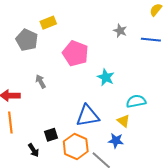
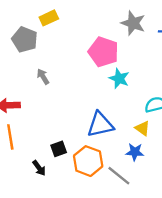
gray star: (120, 31) -> (133, 23), size x1.5
pink pentagon: (75, 53) -> (103, 52), moved
gray arrow: (41, 81) -> (43, 77), moved

